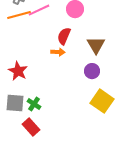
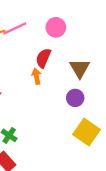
orange arrow: (58, 52) -> (36, 76), turned -104

